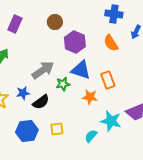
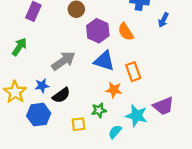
orange semicircle: (111, 43) -> (126, 32), moved
green star: (63, 84) -> (99, 110), moved
blue hexagon: (27, 131) -> (39, 115), moved

